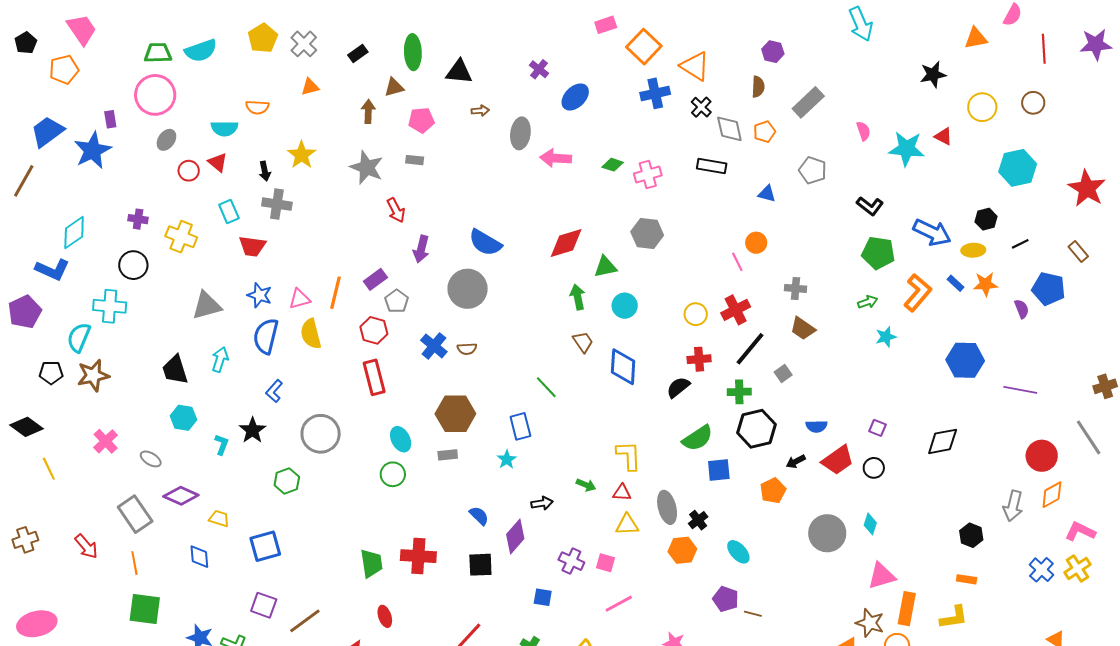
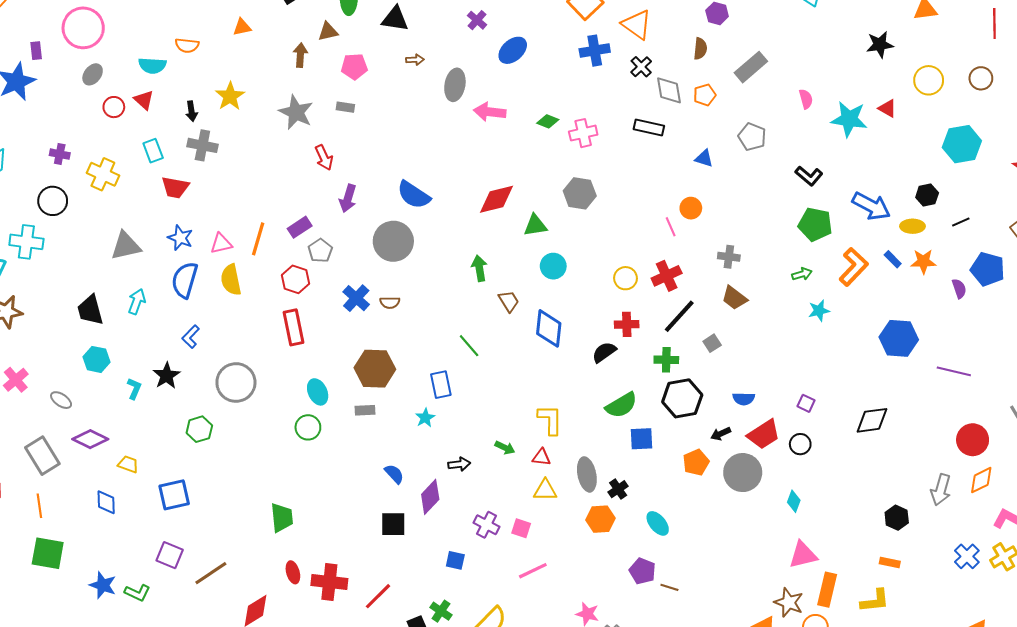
green arrow: (578, 297) -> (479, 268), moved
gray circle: (827, 533) -> (743, 473), moved
red cross: (418, 556) -> (329, 582), moved

